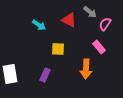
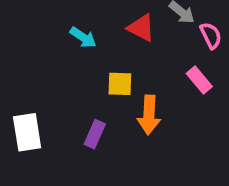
pink semicircle: (105, 24) -> (211, 36), turned 120
orange arrow: (86, 69) -> (149, 115), moved

